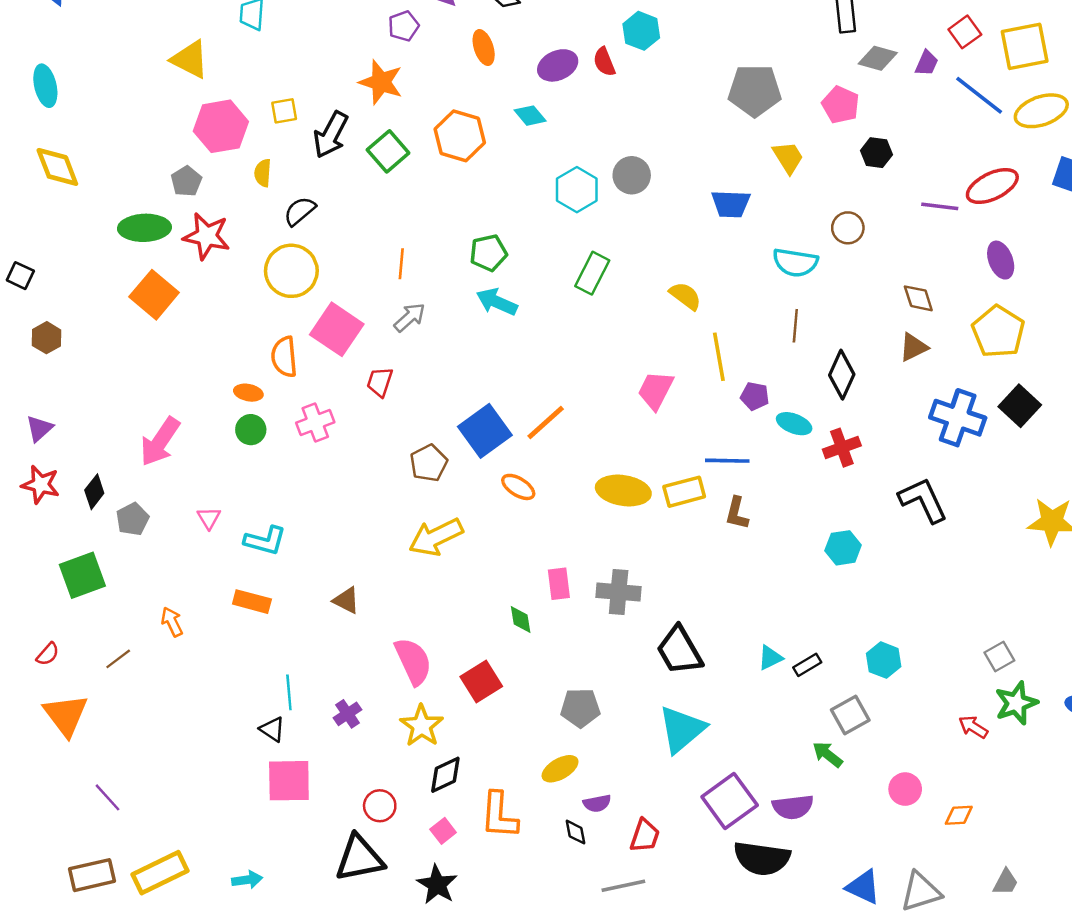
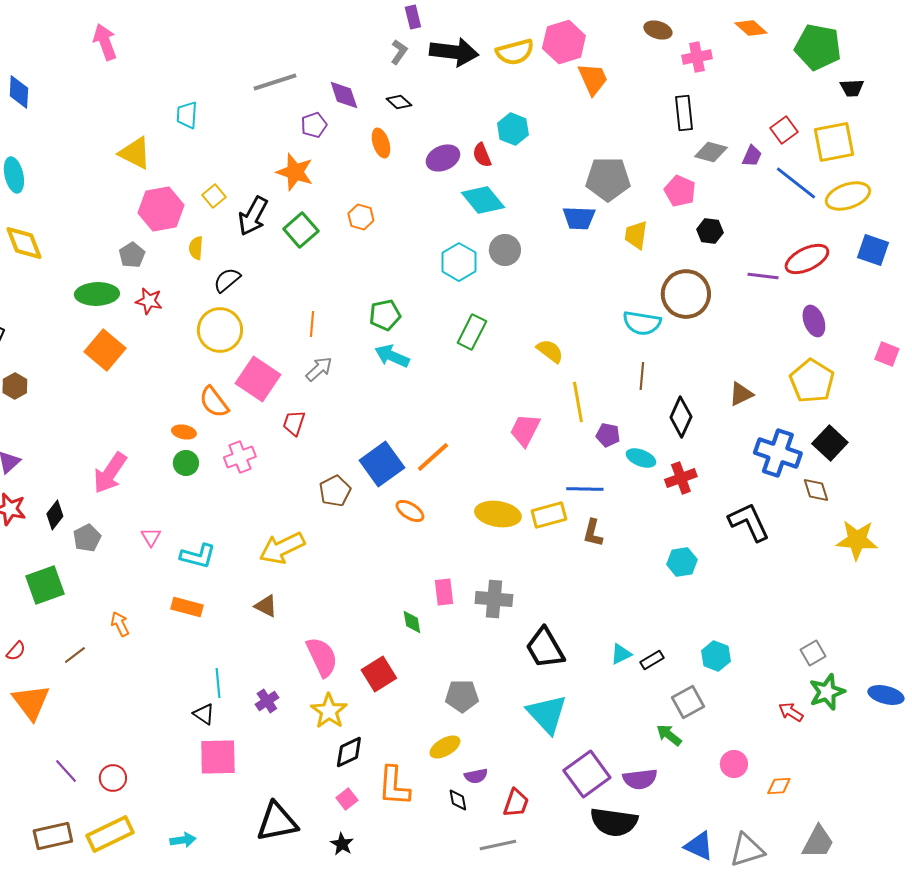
yellow square: (284, 111) -> (214, 196), turned -30
cyan diamond: (530, 116) -> (483, 200), moved, size x1.6
orange hexagon: (460, 136) -> (361, 217), size x0.6
yellow trapezoid: (788, 157) -> (636, 235), turned -140
blue trapezoid: (731, 204) -> (579, 218), moved
brown circle: (848, 228) -> (686, 294), size x1.8
red star: (207, 236) -> (149, 301), size x0.7
brown diamond: (918, 298) -> (816, 490), moved
orange semicircle: (284, 357) -> (214, 402), turned -32
yellow arrow: (436, 537) -> (282, 548), moved
cyan triangle: (682, 729) -> (547, 714), turned -33
red circle: (380, 806) -> (113, 778), moved
gray trapezoid: (1005, 882) -> (818, 842), size x1.5
black star: (437, 885) -> (342, 844), size x0.7

